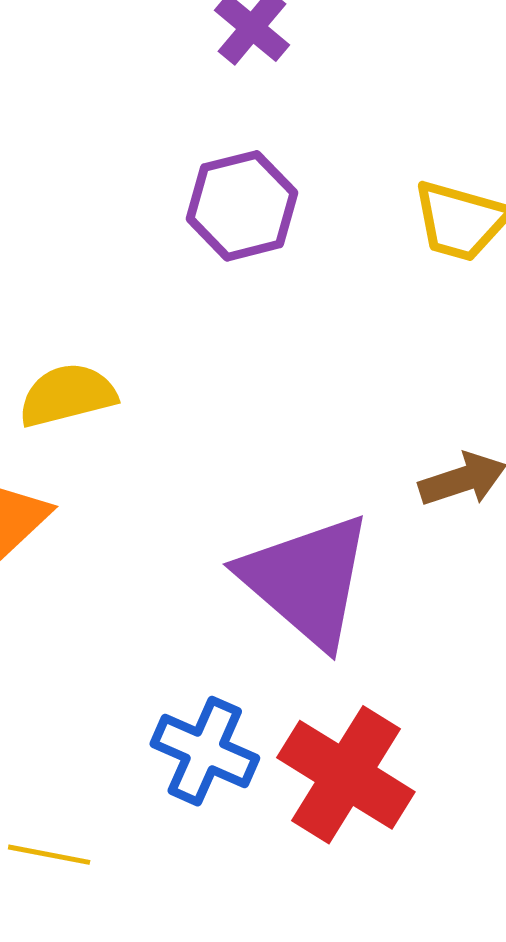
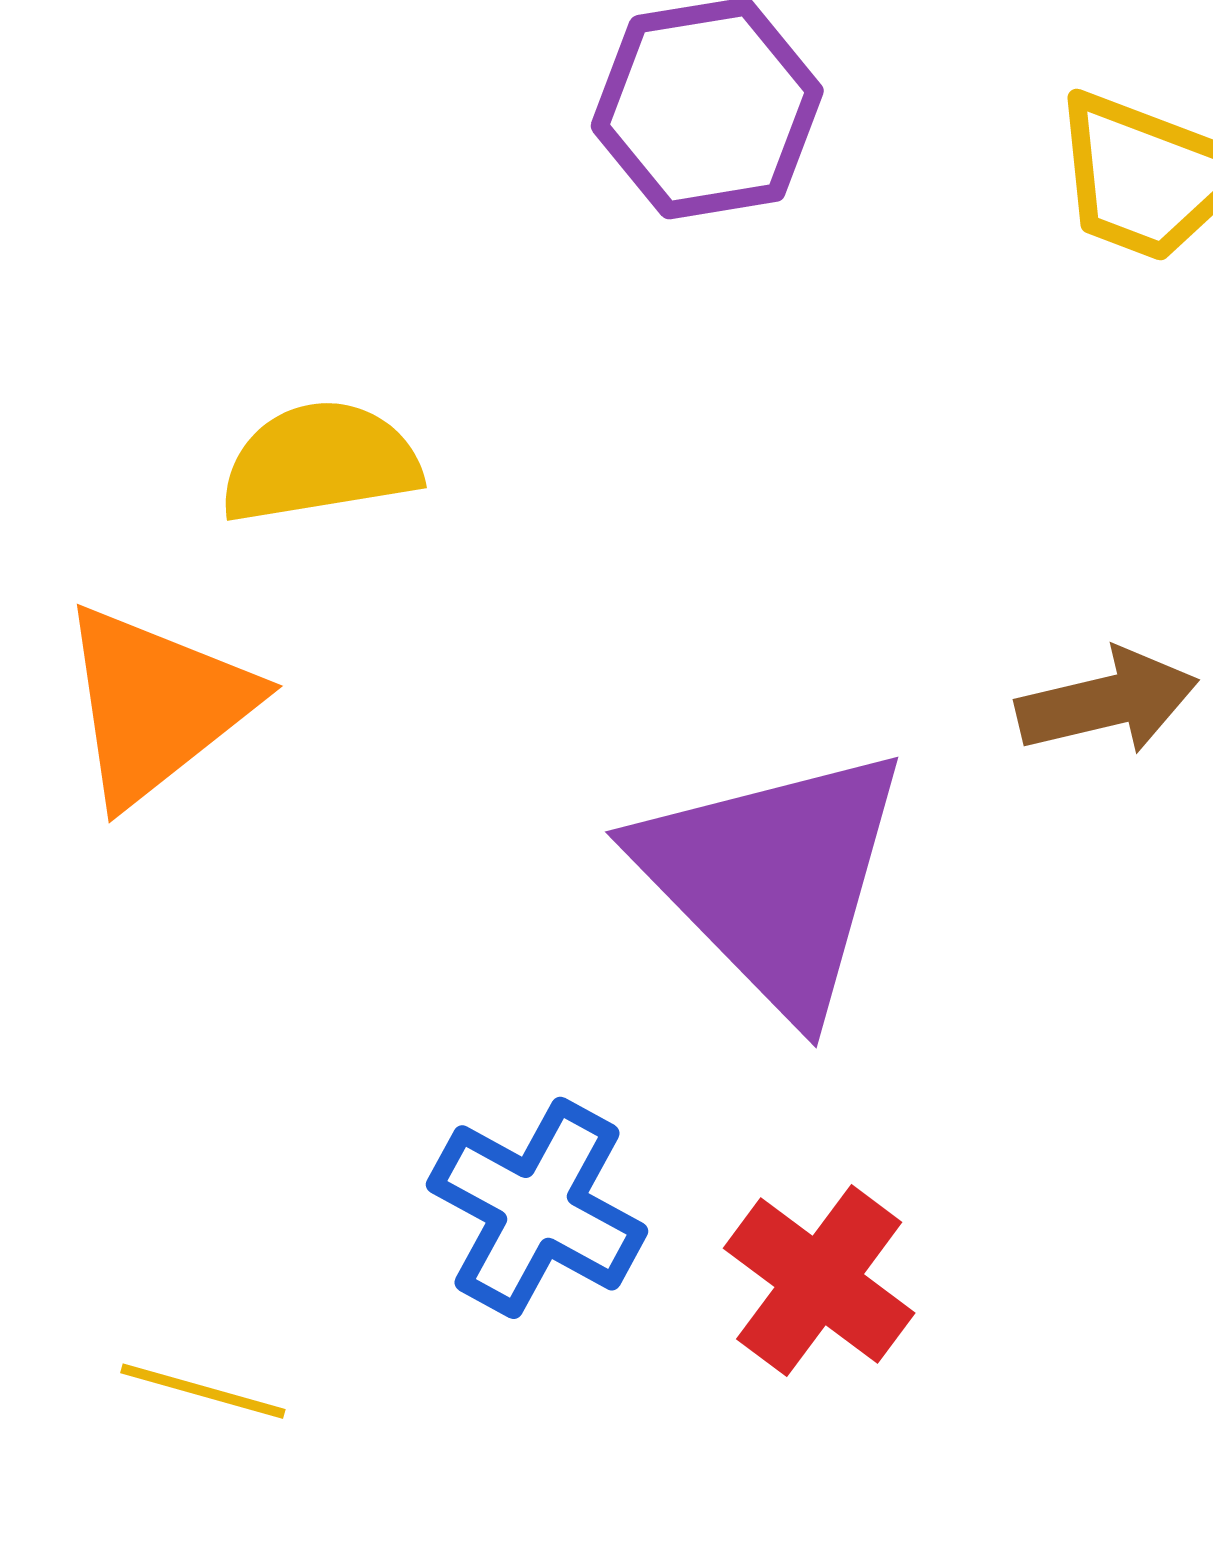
red cross: (346, 775) -> (819, 1281), size x0.7

